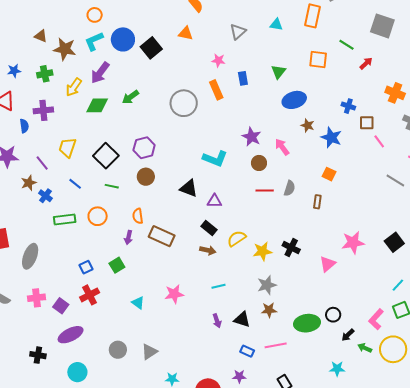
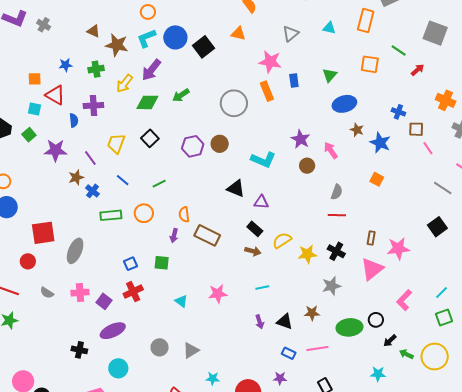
pink star: (218, 60) -> (270, 62), size x1.6
black square: (106, 156) -> (150, 138), moved, size x0.7
brown circle: (146, 177) -> (220, 144), moved
green line: (112, 186) -> (159, 184), turned -40
red line: (265, 191) -> (337, 215), moved
brown rectangle: (317, 202) -> (371, 238), moved
black square: (394, 242) -> (437, 227), moved
pink triangle: (328, 264) -> (372, 269), size x1.4
green square: (117, 265) -> (162, 263), turned 35
gray star: (267, 285) -> (331, 286), moved
pink L-shape: (376, 319) -> (404, 300), moved

